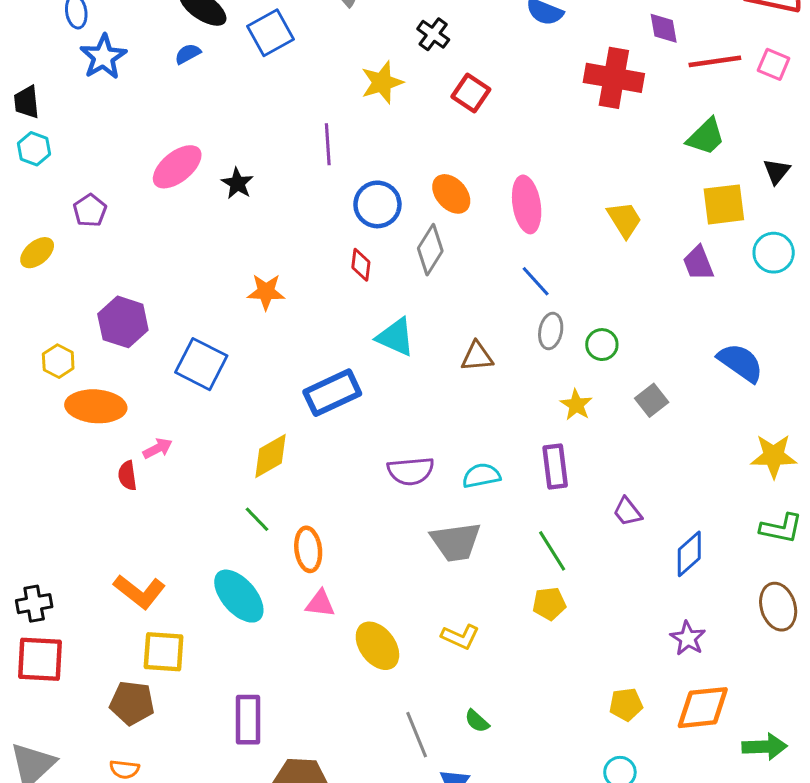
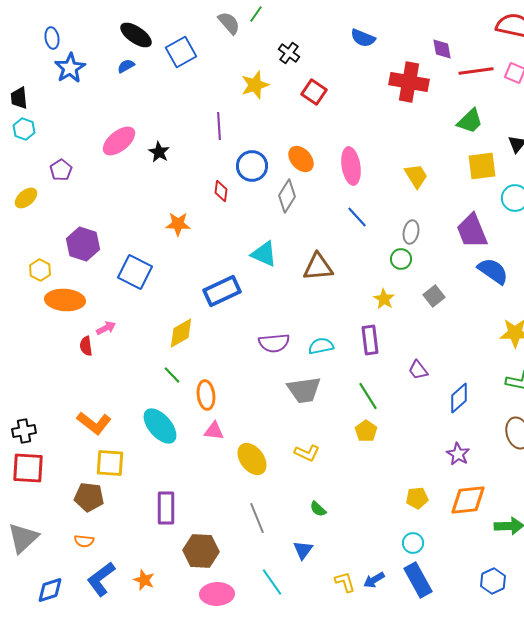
purple trapezoid: (698, 263) -> (472, 231), moved, size x1.5
red diamond: (361, 265) -> (221, 191), moved
gray ellipse: (551, 331) -> (411, 232), moved
brown triangle: (477, 357) -> (318, 267), size x1.4
yellow pentagon: (549, 604) -> (366, 431), turned -30
gray line: (417, 735) -> (257, 518), moved

